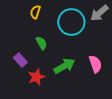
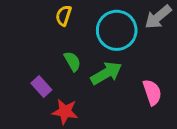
green arrow: (64, 66) -> (106, 73), moved
red star: (36, 77) -> (65, 112), turned 30

